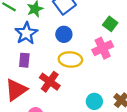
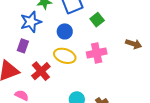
green square: (110, 24) -> (97, 20), moved

